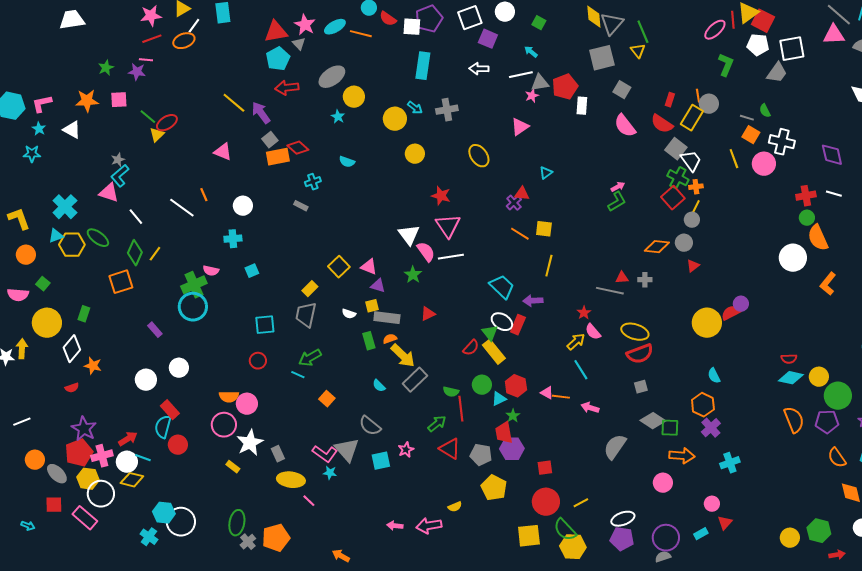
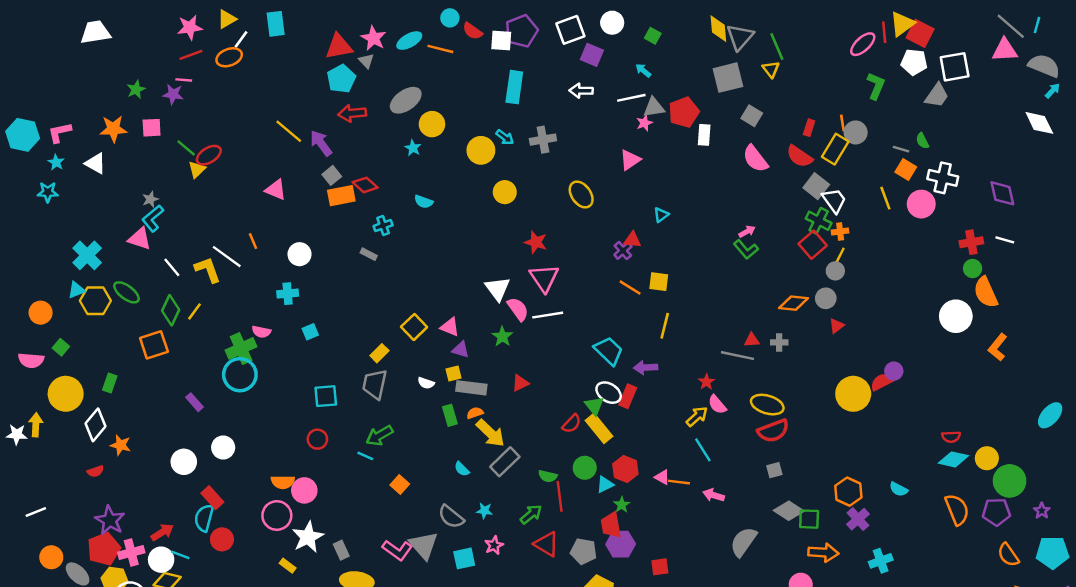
green L-shape: (617, 202) -> (746, 249), turned 80
yellow L-shape: (19, 219) -> (208, 270), moved
cyan semicircle: (714, 376) -> (899, 489), moved, turned -35
cyan star: (330, 473) -> (484, 511), moved

